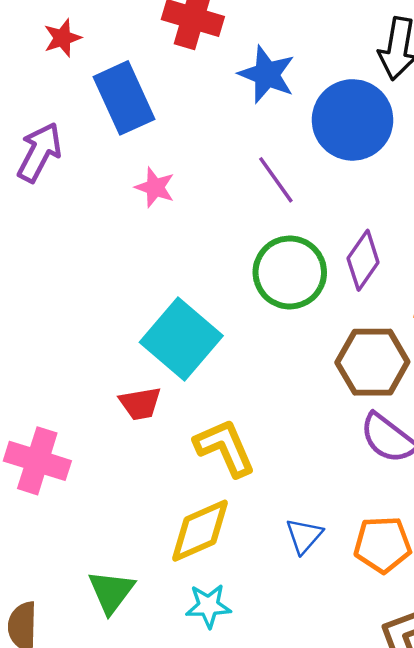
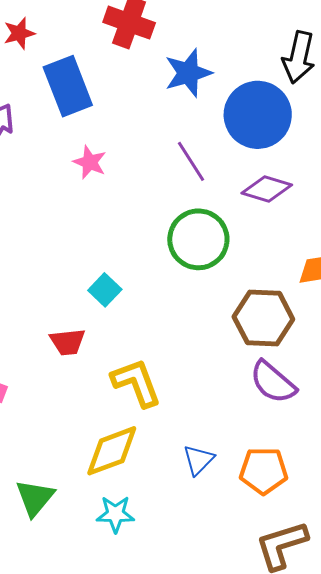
blue star: (267, 74) -> (188, 73), turned 30
purple diamond: (363, 260) -> (267, 189), moved, turned 69
cyan square: (181, 339) -> (105, 290), size x0.5

